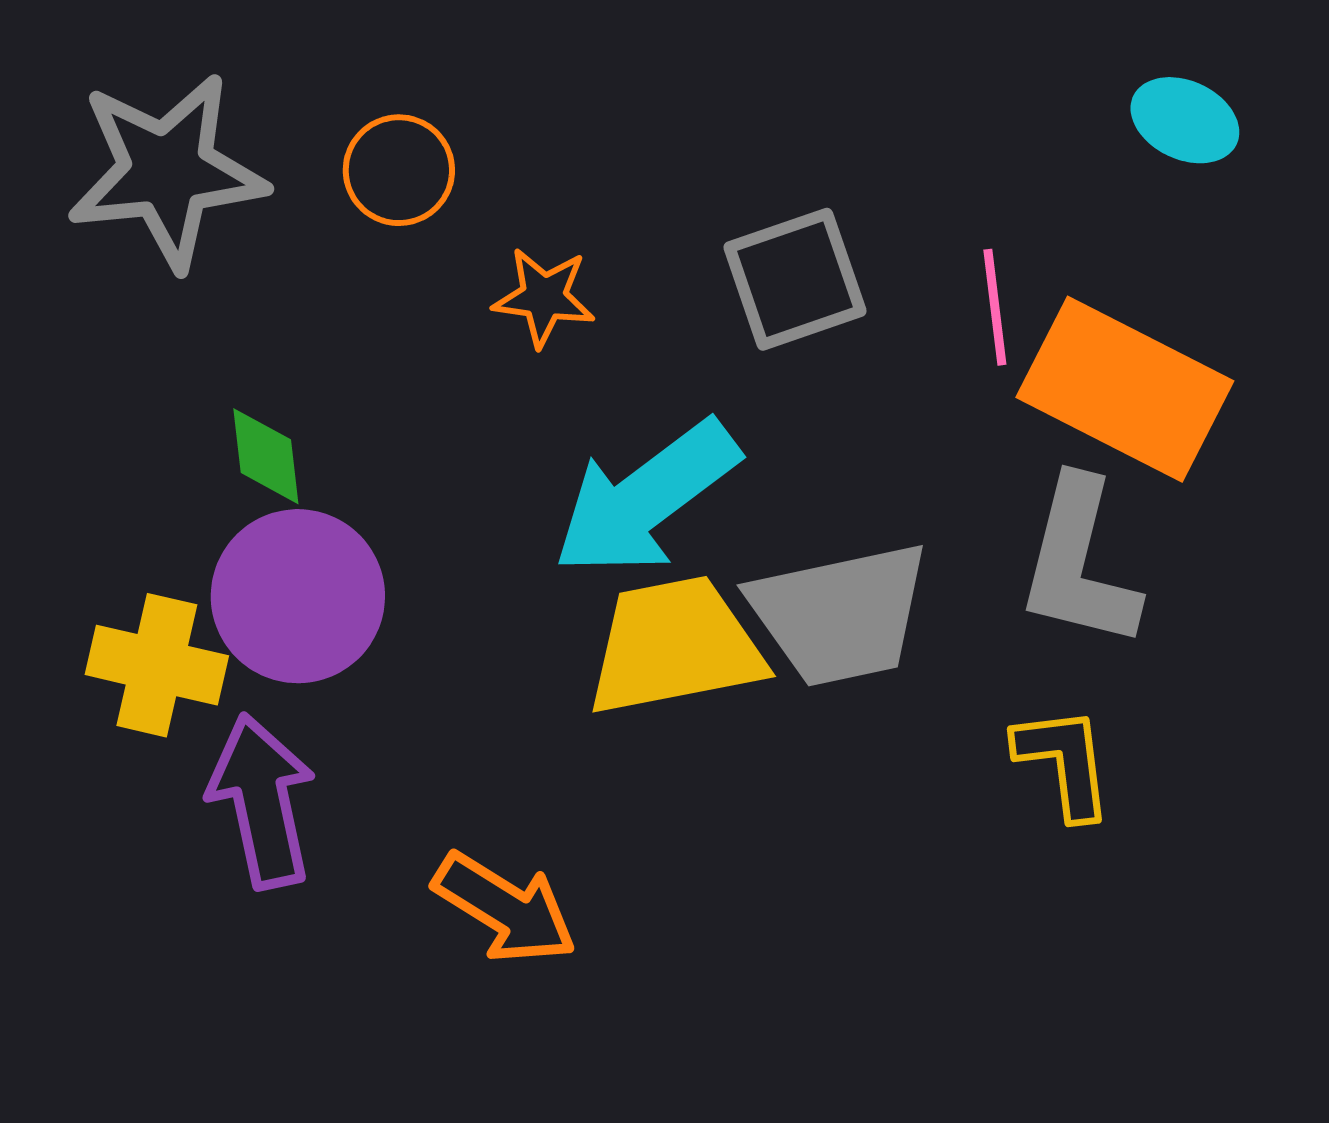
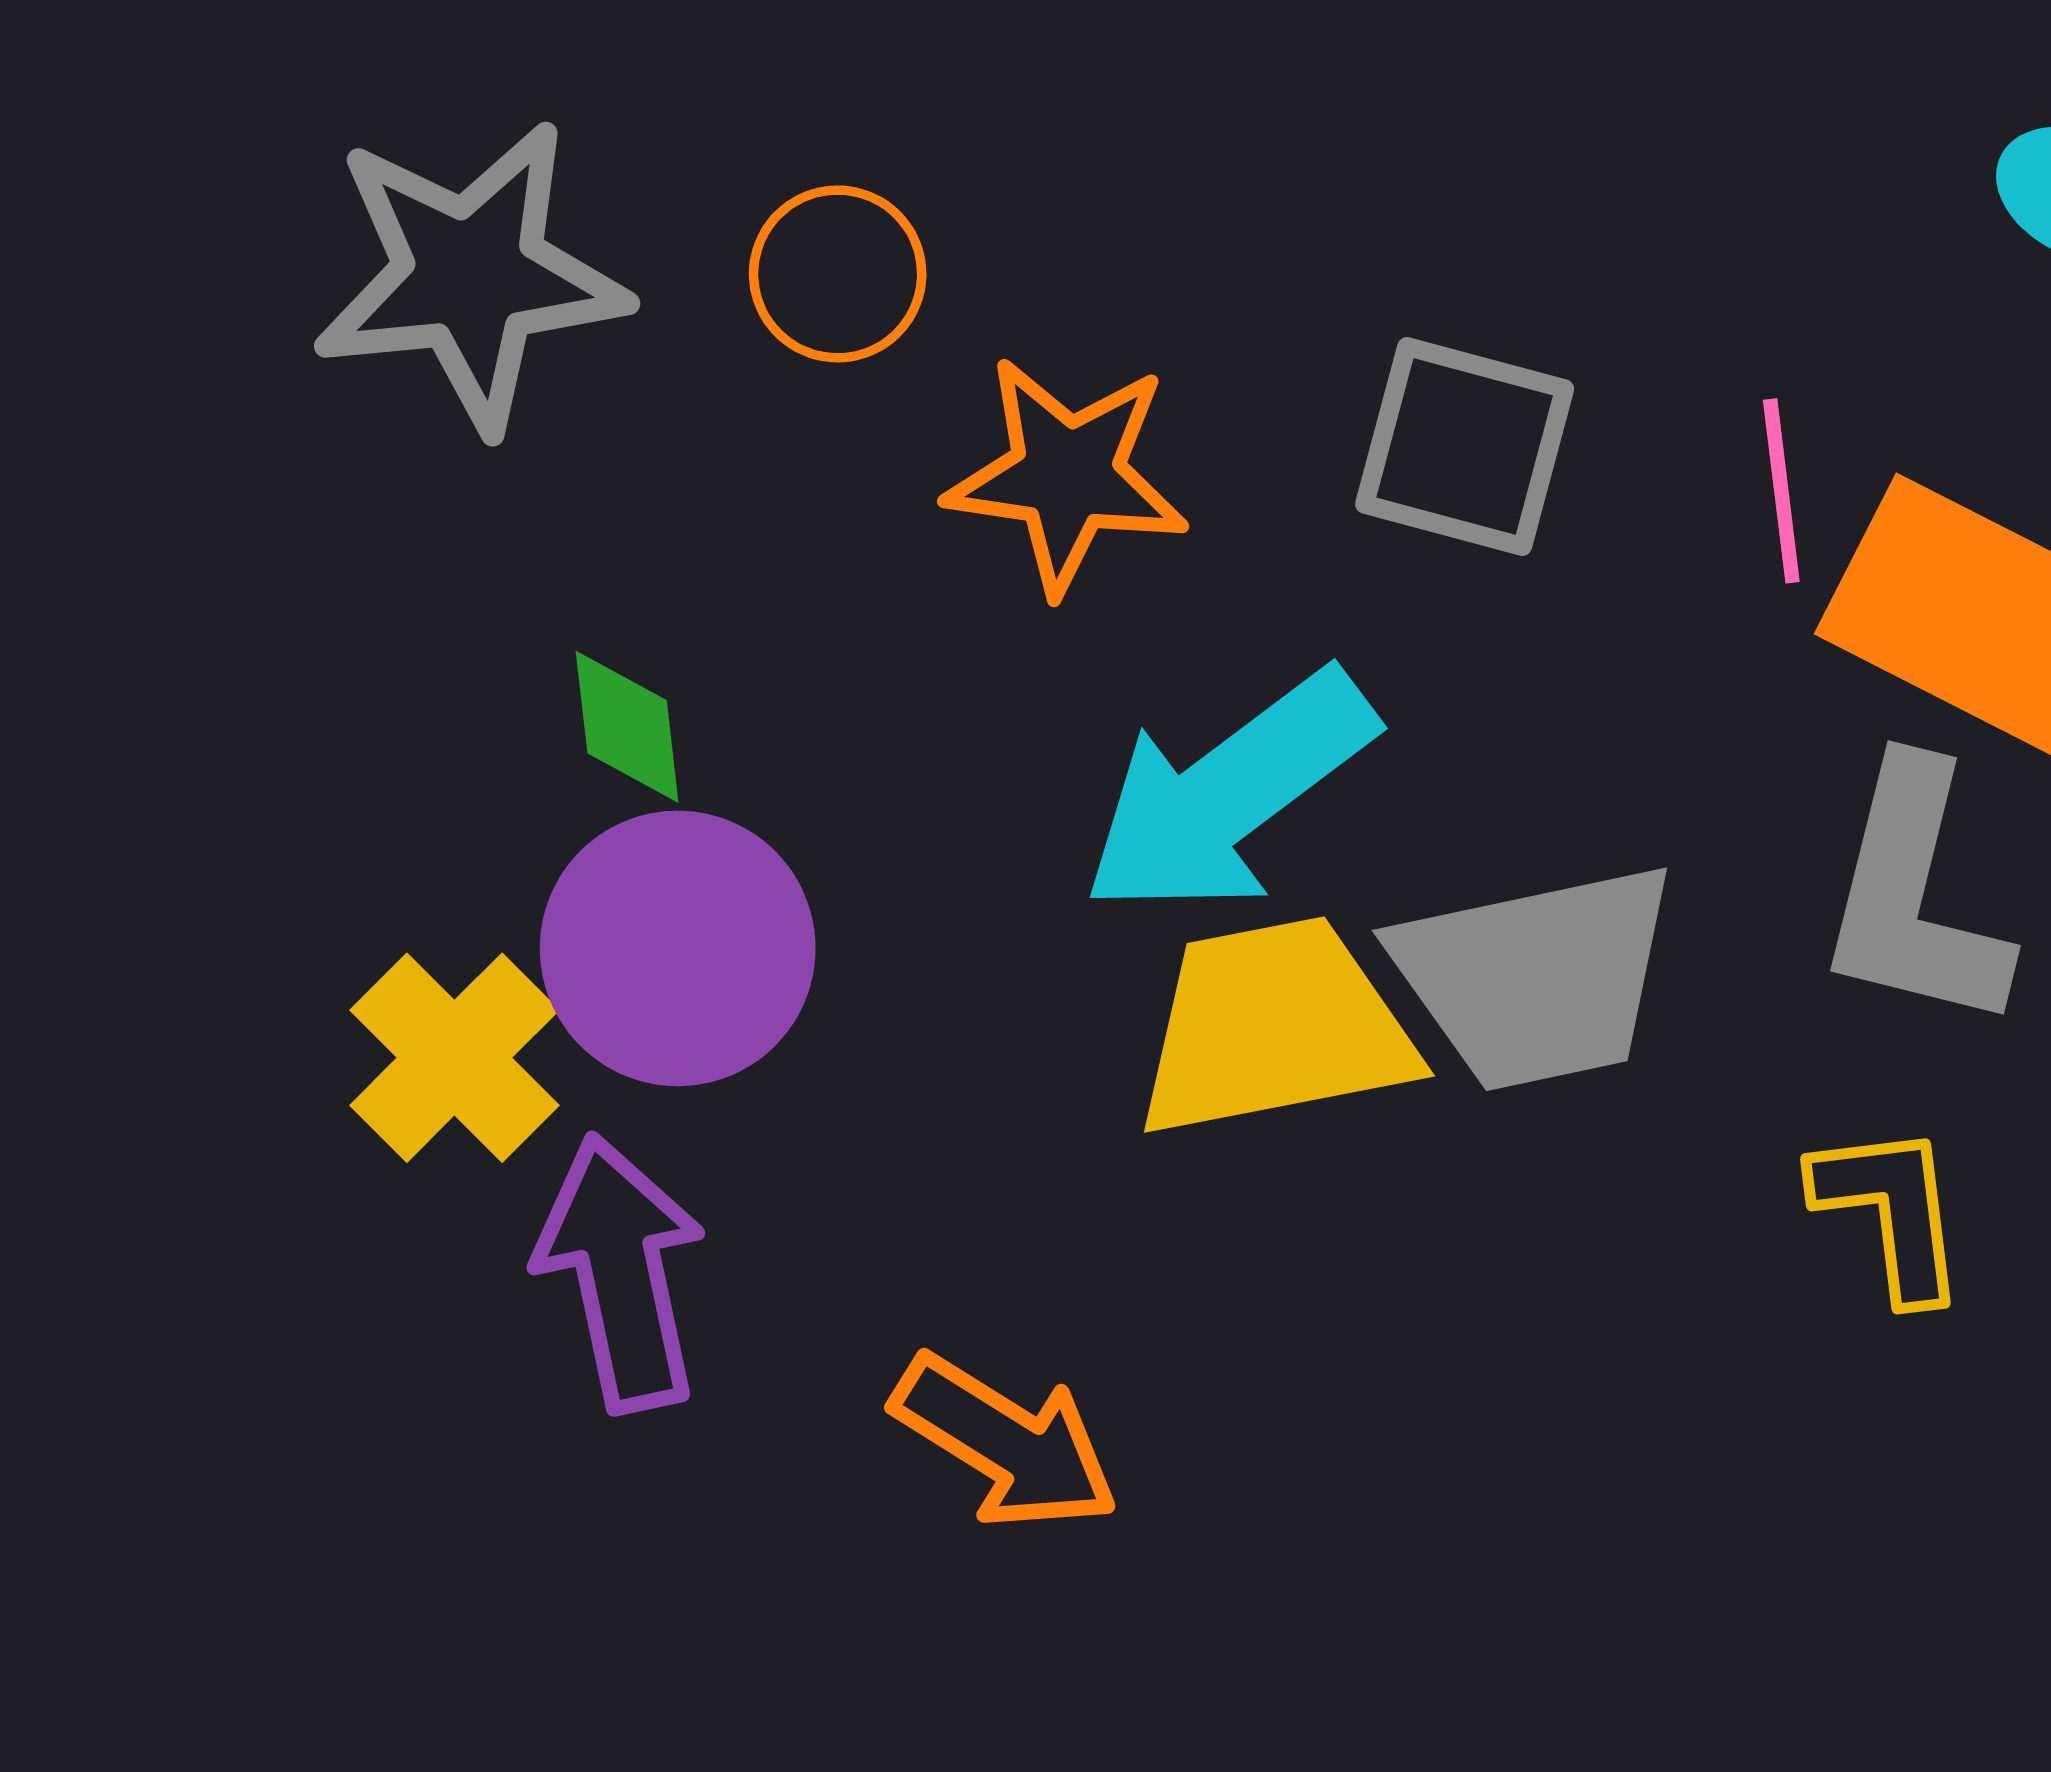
gray square: (795, 279) -> (1465, 447), turned 34
orange star: (544, 297) -> (1067, 475), size x1.5
yellow cross: (157, 665) -> (454, 1058), turned 32

